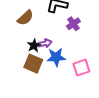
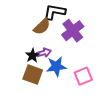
brown semicircle: (25, 18) -> (42, 26), moved
purple cross: (73, 24) -> (73, 31), size x1.5

